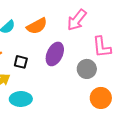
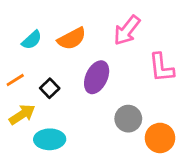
black square: (21, 62) -> (50, 88), turned 32
gray circle: (87, 69) -> (128, 119), moved

